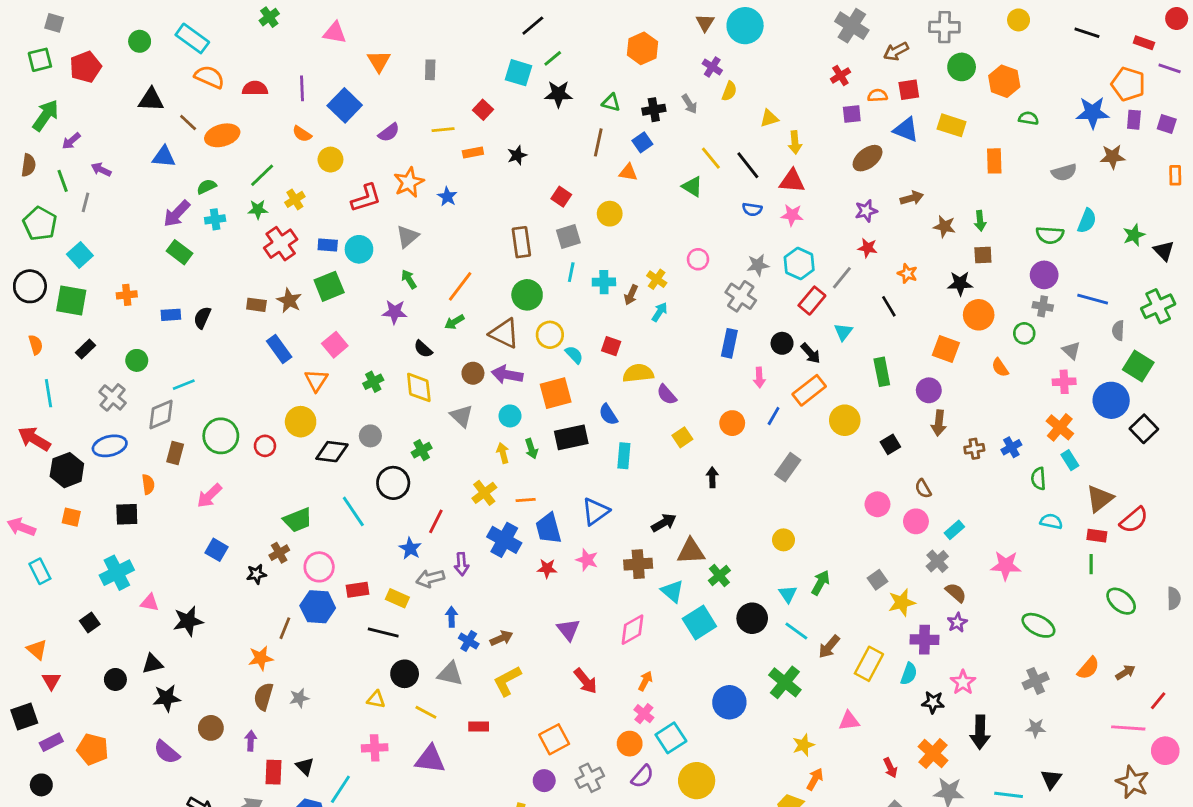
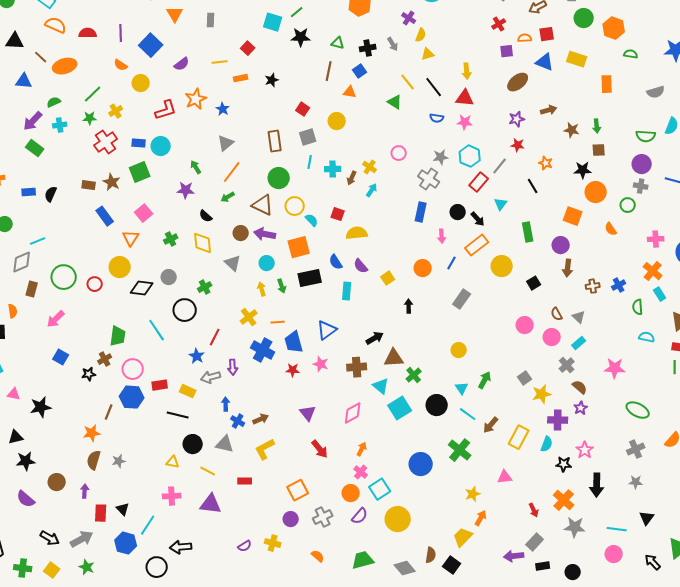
yellow triangle: (769, 118) -> (428, 54), moved
gray triangle: (407, 236) -> (226, 143), moved
gray triangle: (1071, 350) -> (579, 317), moved
purple semicircle: (667, 395) -> (361, 266), moved
green trapezoid: (298, 520) -> (118, 336), turned -60

